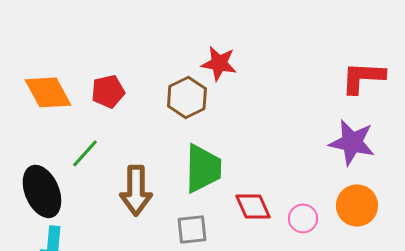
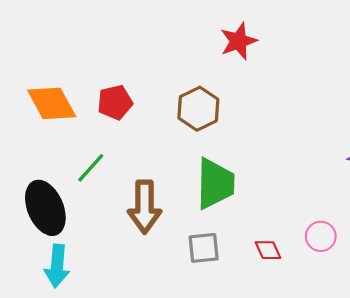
red star: (219, 63) -> (238, 41), moved, turned -30
red diamond: (253, 206) -> (268, 250), moved, size x0.7

